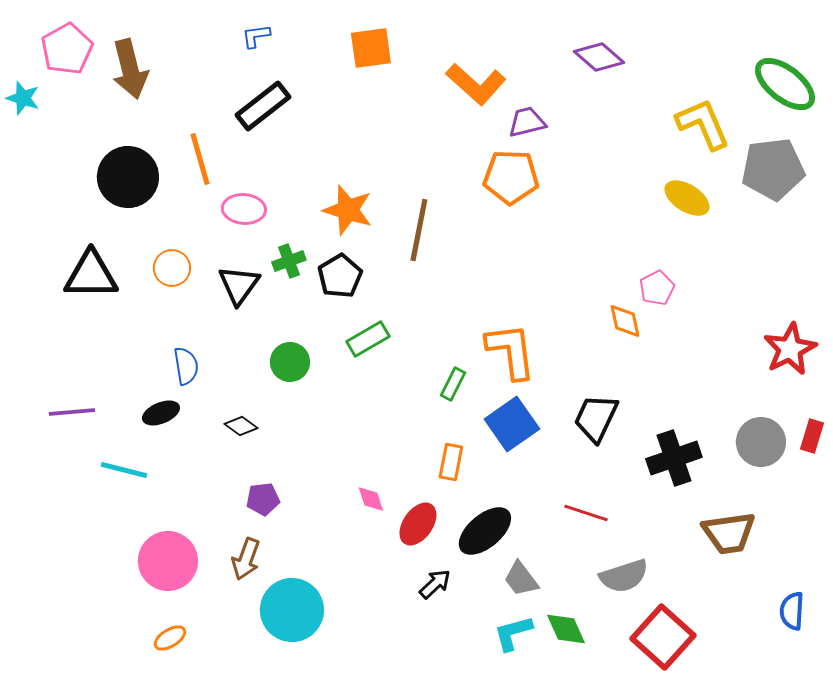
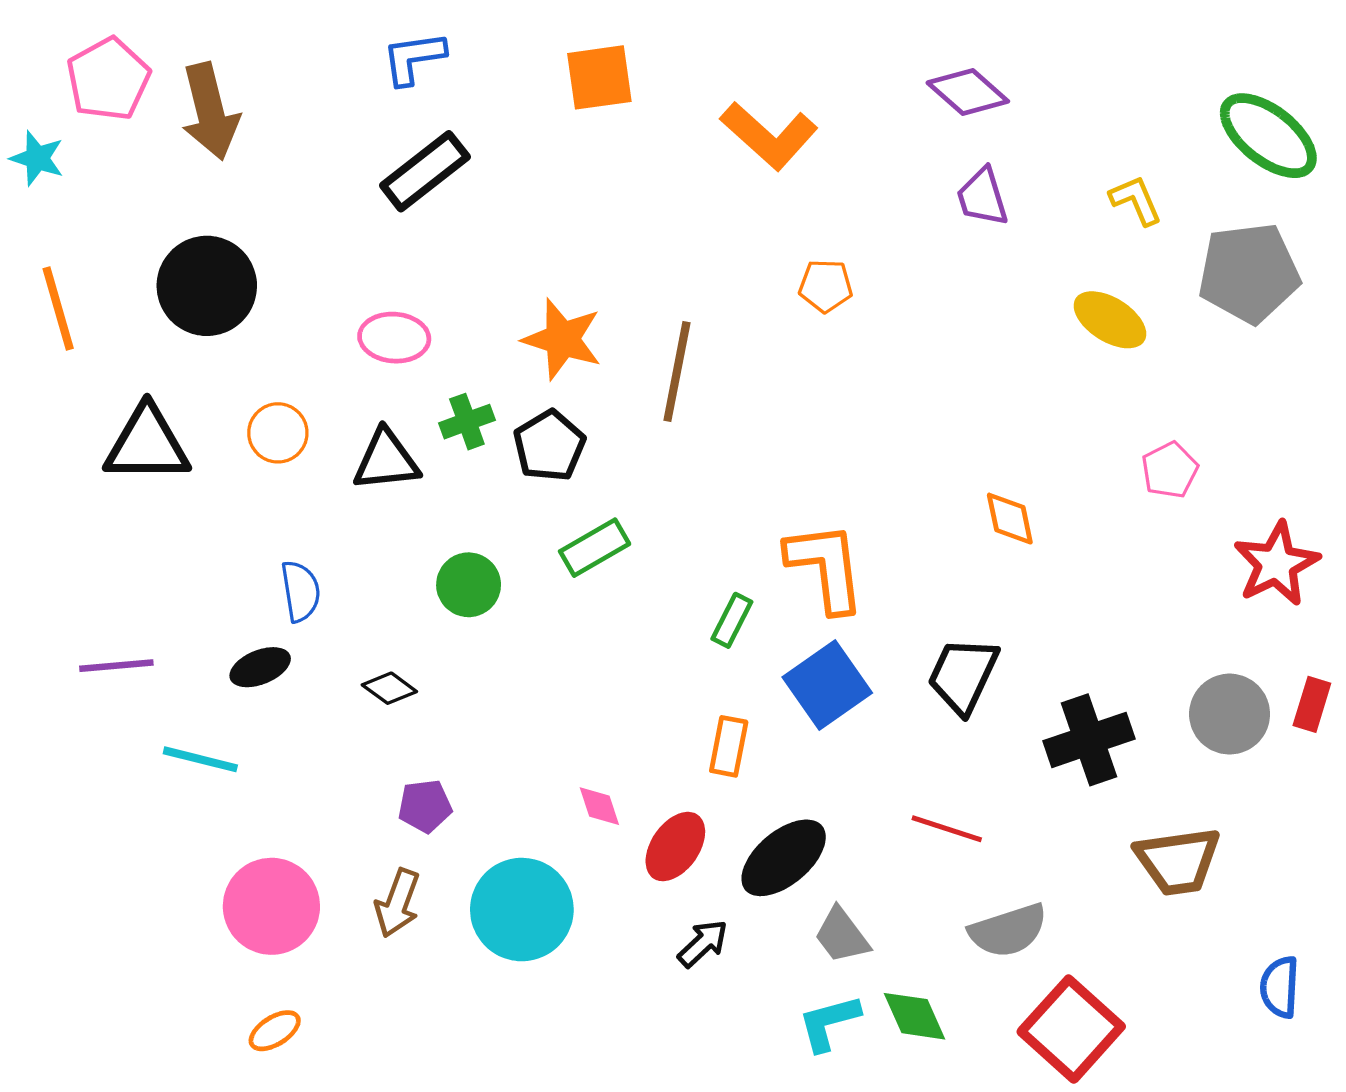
blue L-shape: (256, 36) -> (414, 58), size x1.4
purple trapezoid: (527, 122) -> (982, 197), moved, turned -93
yellow L-shape: (703, 124) -> (1136, 200), size x0.6
orange line: (200, 159) -> (58, 308), moved
orange pentagon: (511, 177) -> (826, 286), size x0.6
black triangle: (239, 285) -> (386, 460), turned 48
pink pentagon: (657, 288) -> (1170, 470), moved
cyan circle: (292, 610) -> (522, 910), moved

